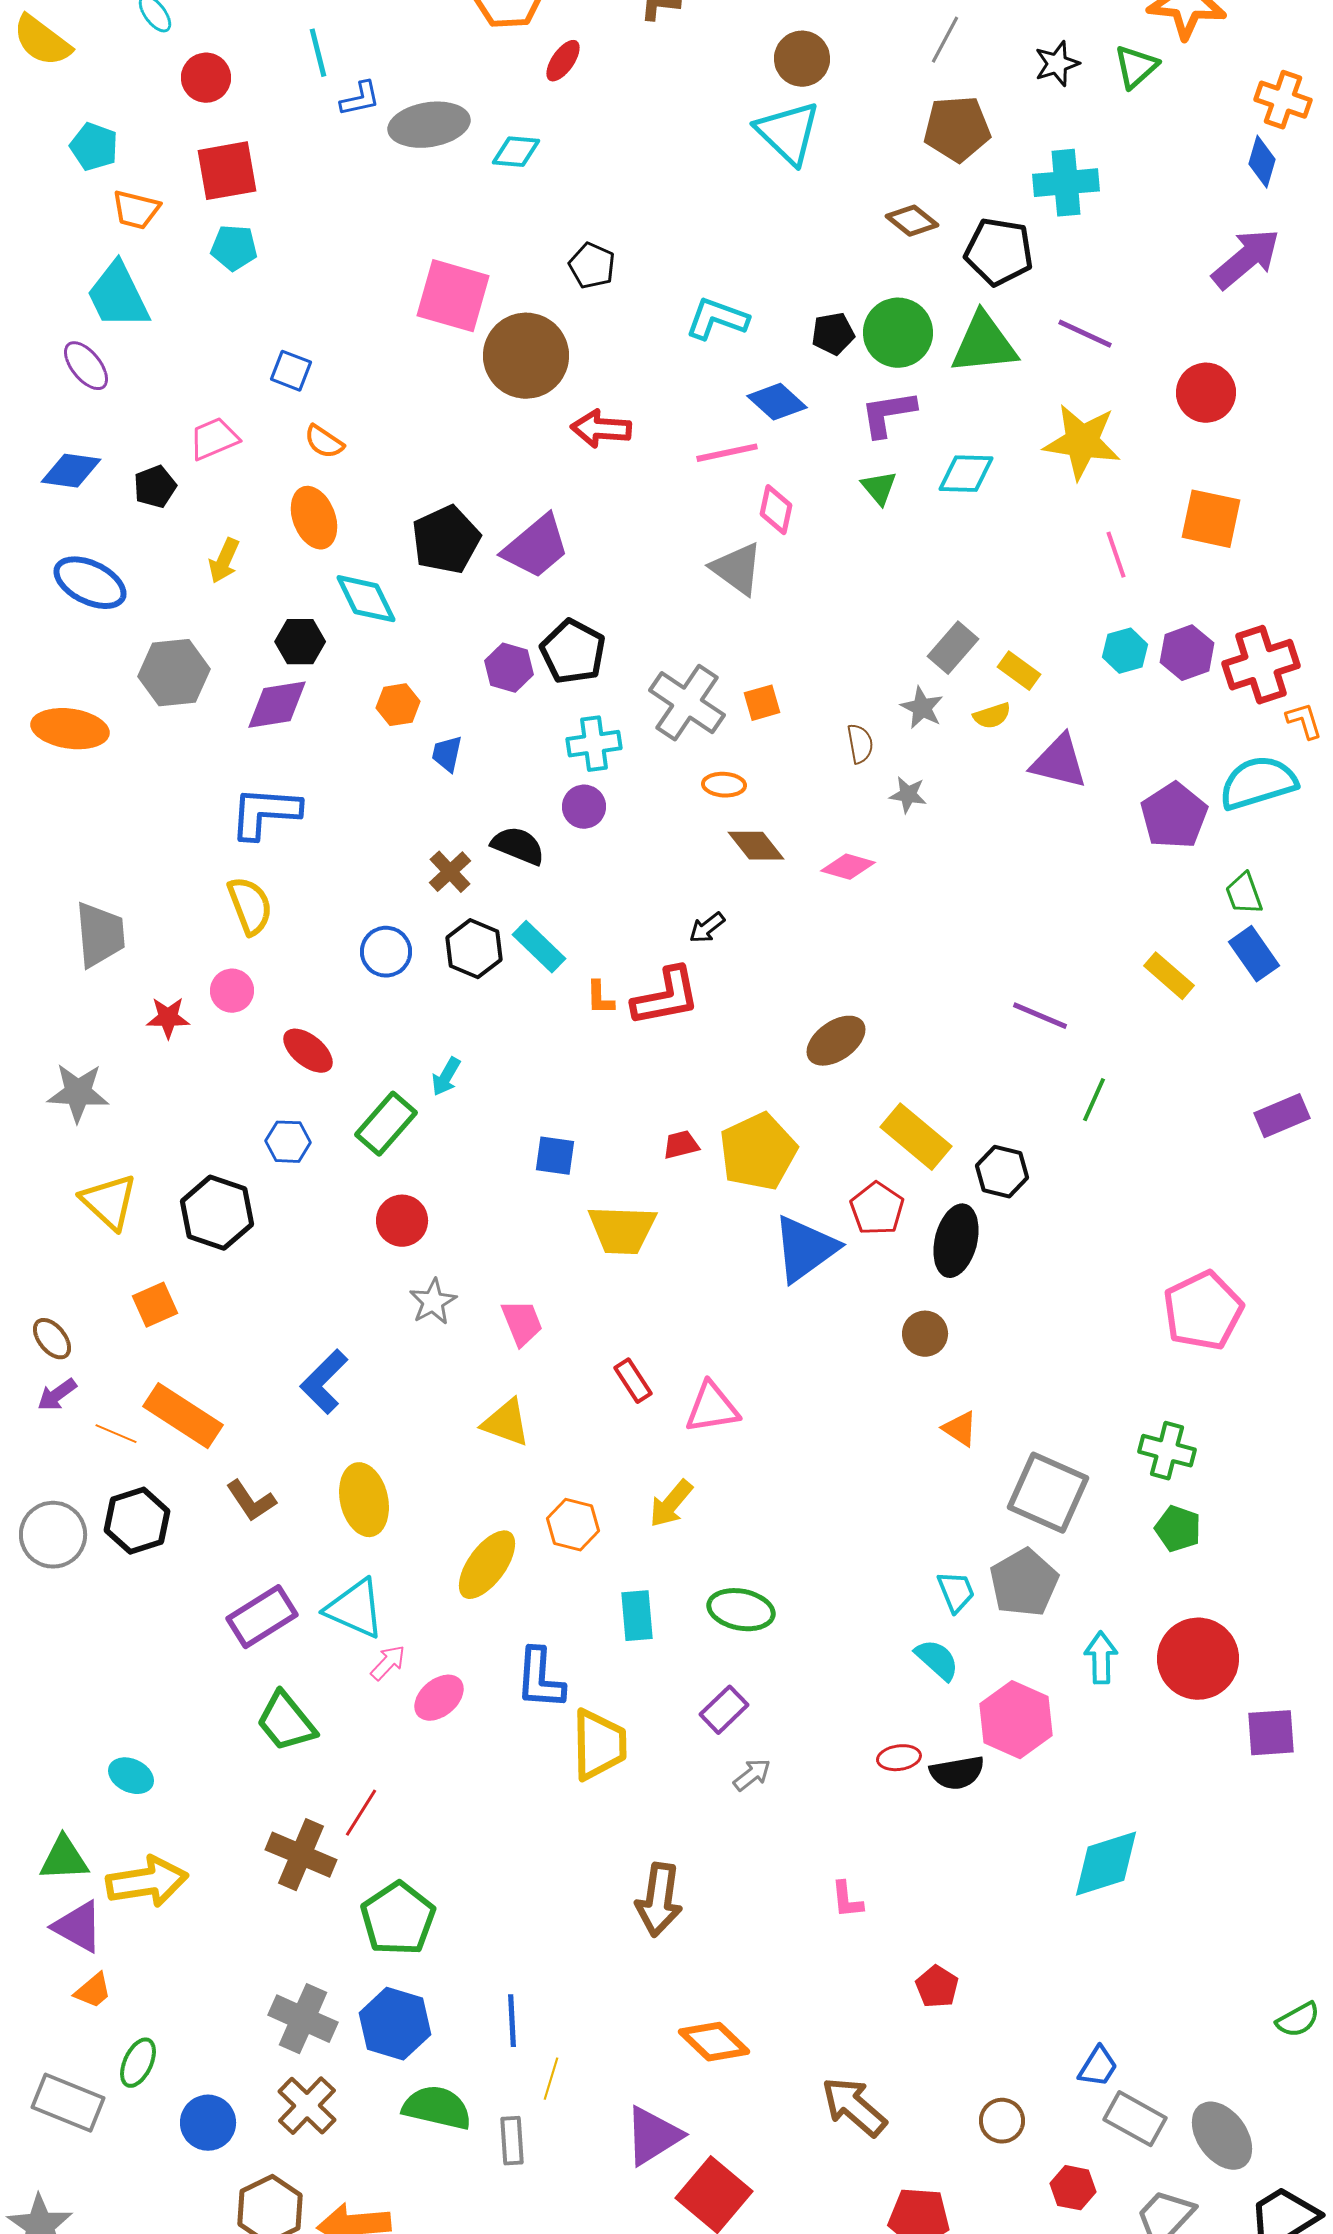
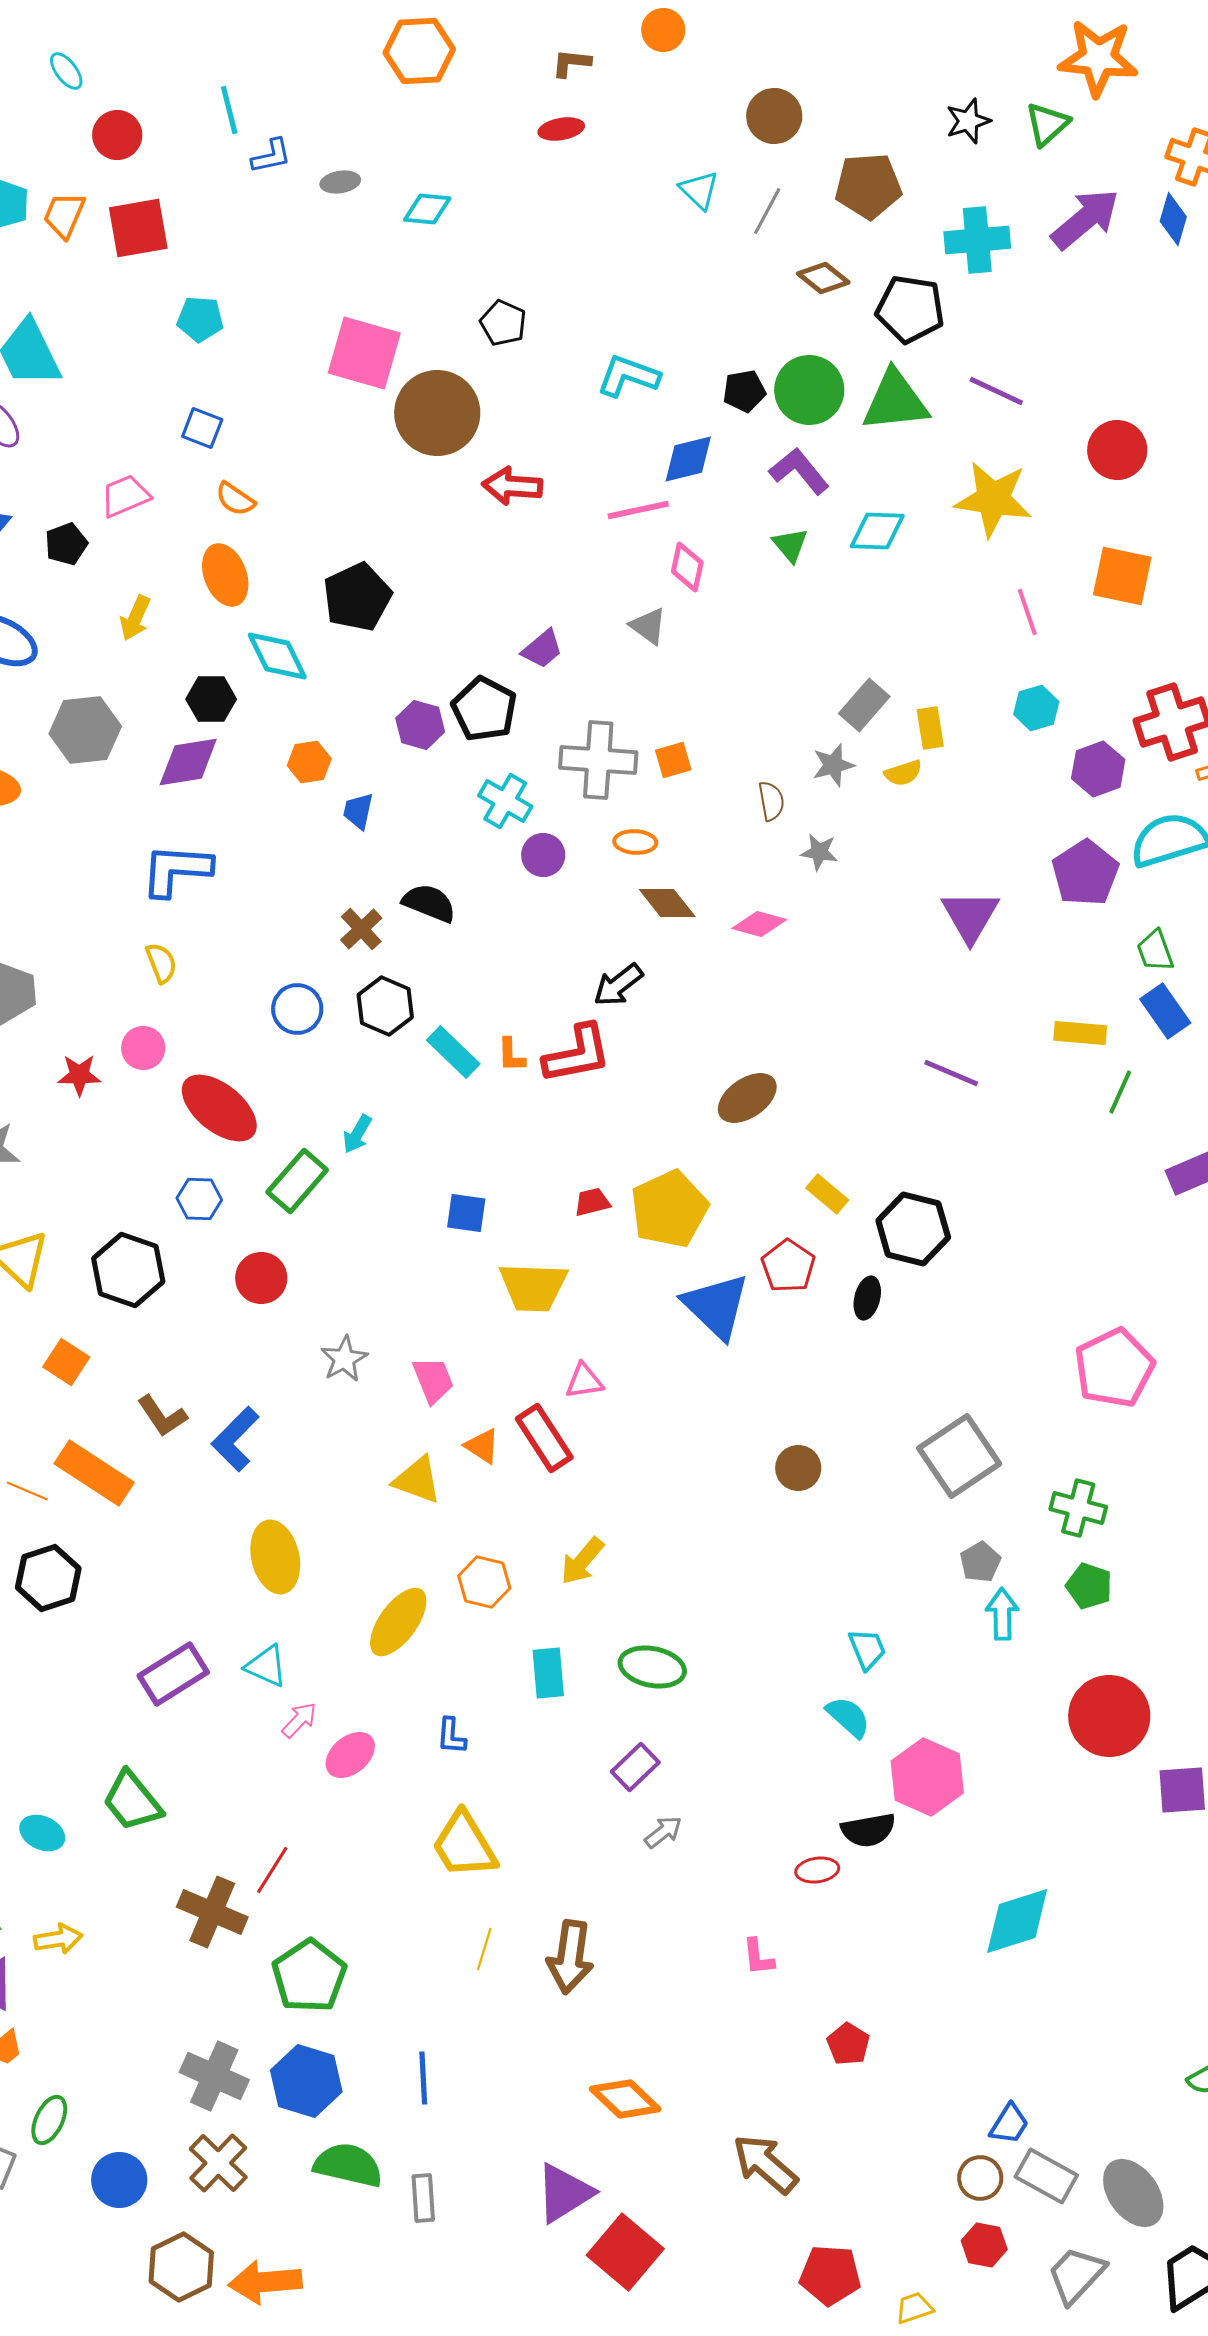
gray line: (945, 40) -> (767, 211), moved
brown circle: (802, 59) -> (774, 116), moved
red ellipse: (563, 61) -> (561, 129), moved, turned 45
gray ellipse: (429, 125) -> (340, 182), size x0.5
cyan triangle: (788, 133) -> (699, 190), size x0.6
orange trapezoid: (136, 210) -> (64, 215), moved, turned 99
cyan pentagon: (234, 248) -> (200, 319), moved
purple arrow: (1246, 259) -> (1085, 219), moved
blue diamond: (777, 402) -> (688, 459), turned -56
purple L-shape: (888, 414) -> (799, 471), turned 60
purple trapezoid: (536, 547) -> (542, 649), moved, size x0.6
gray triangle: (737, 569) -> (648, 626), size x0.7
purple hexagon: (1187, 653) -> (1098, 769), moved
yellow rectangle: (1019, 671) -> (930, 728), turned 45
gray cross: (687, 703) -> (598, 760), turned -30
gray star: (922, 708) -> (833, 765), turned 30
cyan cross: (594, 744) -> (505, 801), turned 38
purple triangle: (1059, 762) -> (970, 916), moved, turned 46
purple circle: (584, 807) -> (543, 855), moved
yellow semicircle: (250, 906) -> (161, 963), size x0.7
black arrow: (707, 928) -> (618, 985), size x1.4
cyan rectangle: (539, 947) -> (453, 1052), moved
yellow rectangle: (1169, 976) -> (1080, 1033), turned -36
red ellipse: (308, 1051) -> (219, 1108), size x1.5
green line: (1094, 1100) -> (1120, 1092), moved
yellow rectangle: (916, 1137) -> (827, 1194), size x0.6
black hexagon: (1002, 1172) -> (913, 1229), size x1.4
red circle: (402, 1221) -> (261, 1278), moved
black ellipse: (956, 1241) -> (867, 1298), size x0.6
blue triangle: (805, 1249) -> (716, 1306), turned -40
orange square: (155, 1305) -> (66, 1362), turned -33
brown circle: (925, 1334) -> (798, 1468), moved
red rectangle: (633, 1381) -> (544, 1438), size x1.5
pink triangle: (712, 1408) -> (584, 1381), moved, size x0.7
orange triangle: (960, 1429) -> (482, 1446), moved
gray square: (1048, 1493) -> (959, 1456), moved, turned 32
brown L-shape: (251, 1501) -> (162, 1416), moved
gray pentagon: (1024, 1583) -> (980, 1562), moved, size x0.6
cyan triangle: (355, 1609) -> (266, 1666), size x0.7
cyan arrow: (1101, 1658) -> (1002, 1614), moved
blue L-shape: (540, 1679) -> (451, 1736), size x0.6
green trapezoid: (286, 1722) -> (132, 1801), moved
yellow trapezoid: (599, 1745) -> (464, 1845), moved, turned 150
red ellipse: (899, 1758) -> (817, 1870), moved
yellow arrow: (147, 1882) -> (58, 1939), size x0.6
yellow line: (551, 2079) -> (484, 1949), moved
brown circle: (1002, 2121) -> (980, 2178), moved

